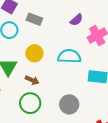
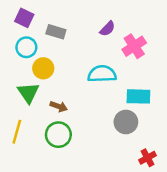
yellow circle: (34, 53) -> (43, 68), moved
gray circle: (69, 104) -> (126, 122), moved

